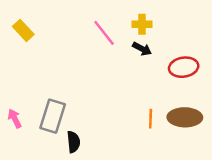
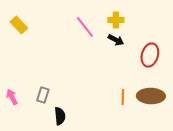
red ellipse: (184, 67) -> (150, 55), turned -65
gray rectangle: (53, 116) -> (43, 95), size x0.6

